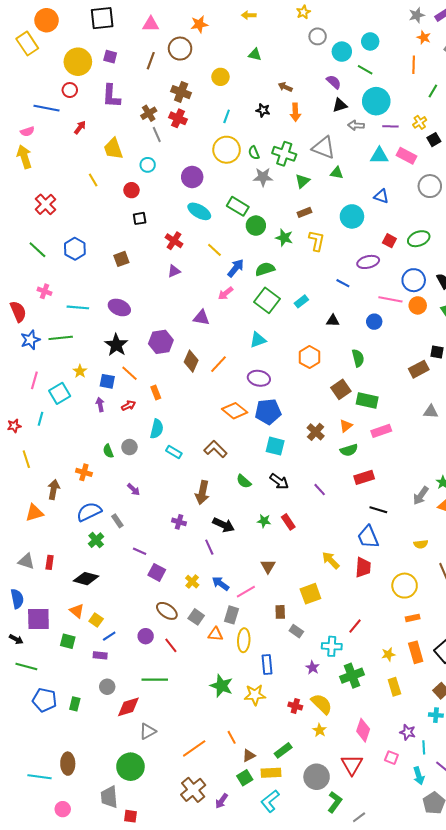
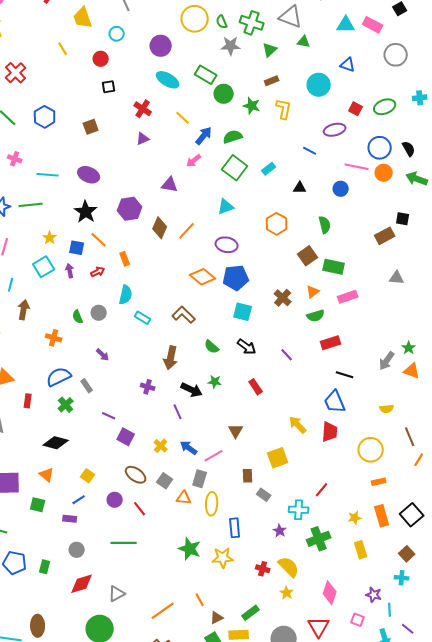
cyan square: (60, 393) -> (44, 267), moved
brown arrow: (54, 490) -> (24, 310), moved
green star: (264, 521) -> (215, 382), moved
red rectangle: (50, 562) -> (28, 401), moved
yellow square: (96, 620) -> (88, 476), moved
red diamond: (128, 707) -> (82, 584), moved

